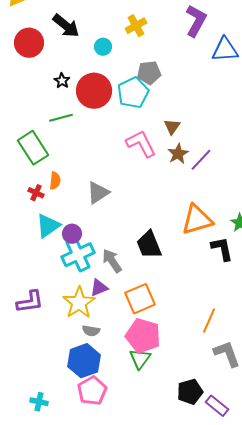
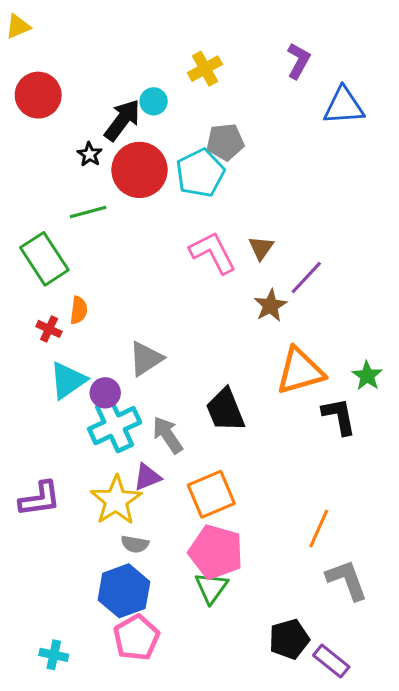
purple L-shape: (196, 21) -> (299, 61), size x0.7
black arrow: (66, 26) -> (122, 120), moved, turned -92
brown triangle: (172, 127) -> (261, 248), moved
brown star: (178, 154) -> (270, 306), moved
gray triangle: (98, 193) -> (146, 359), moved

